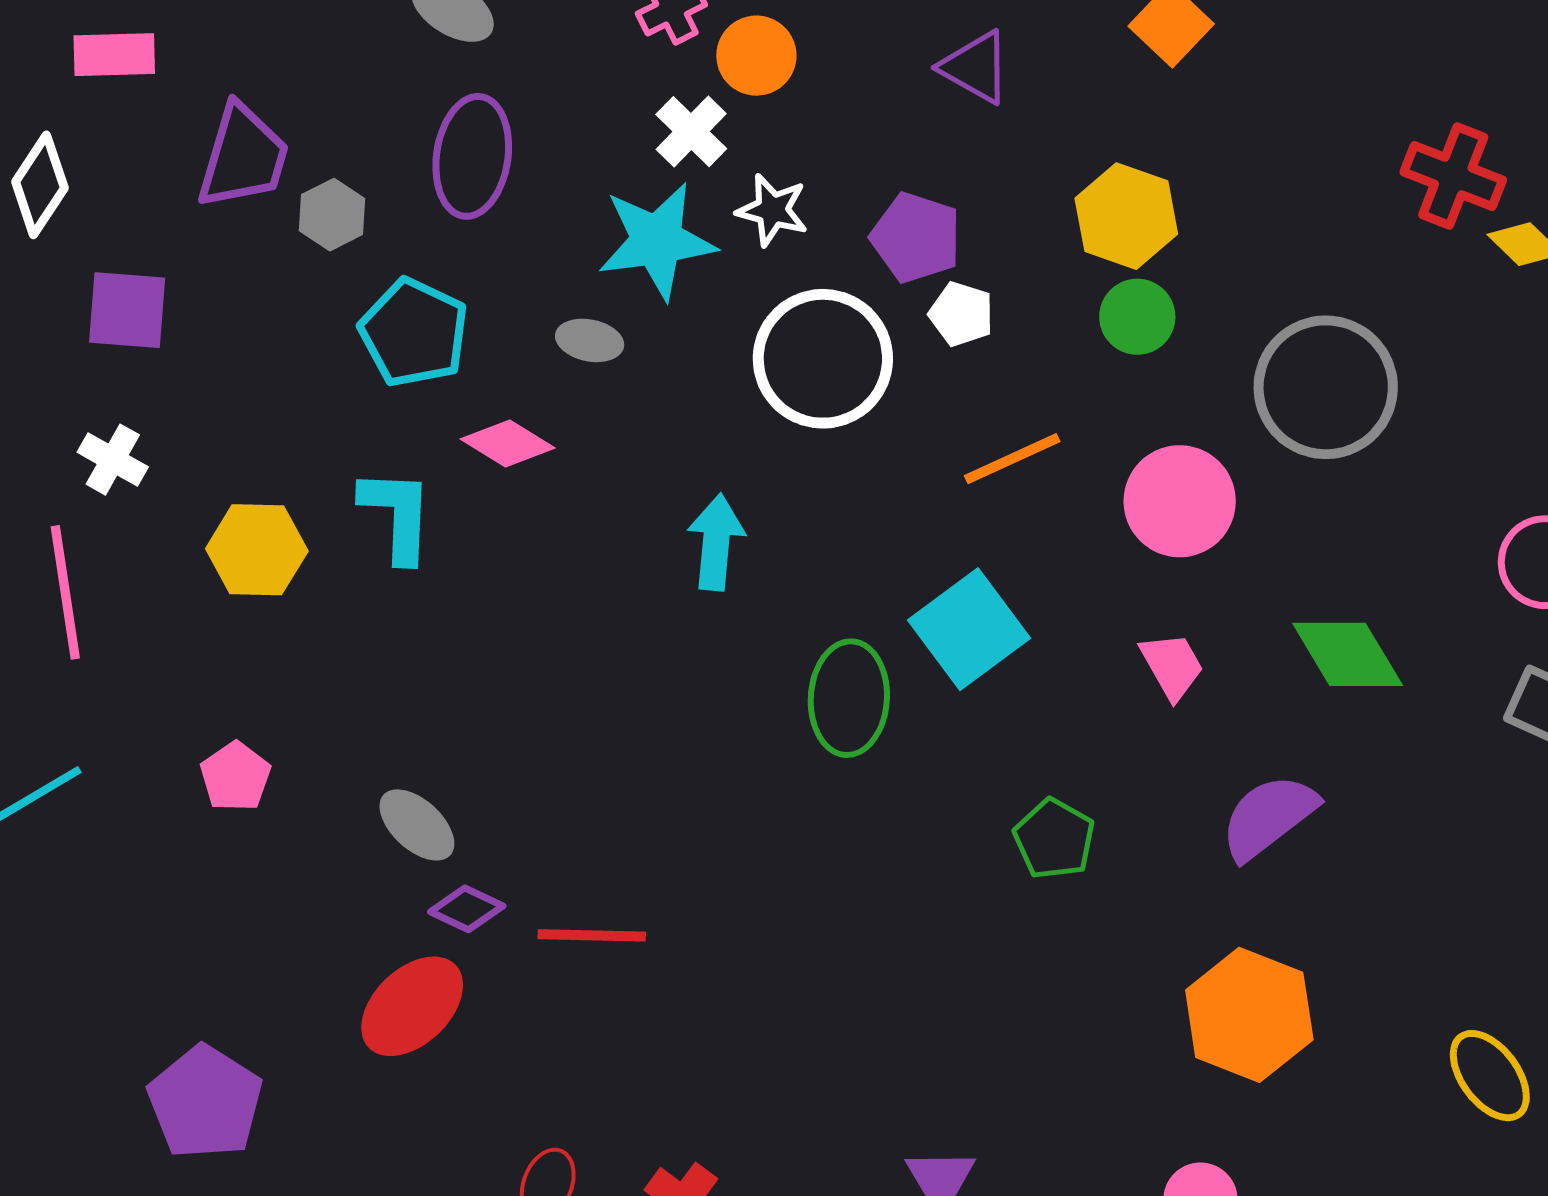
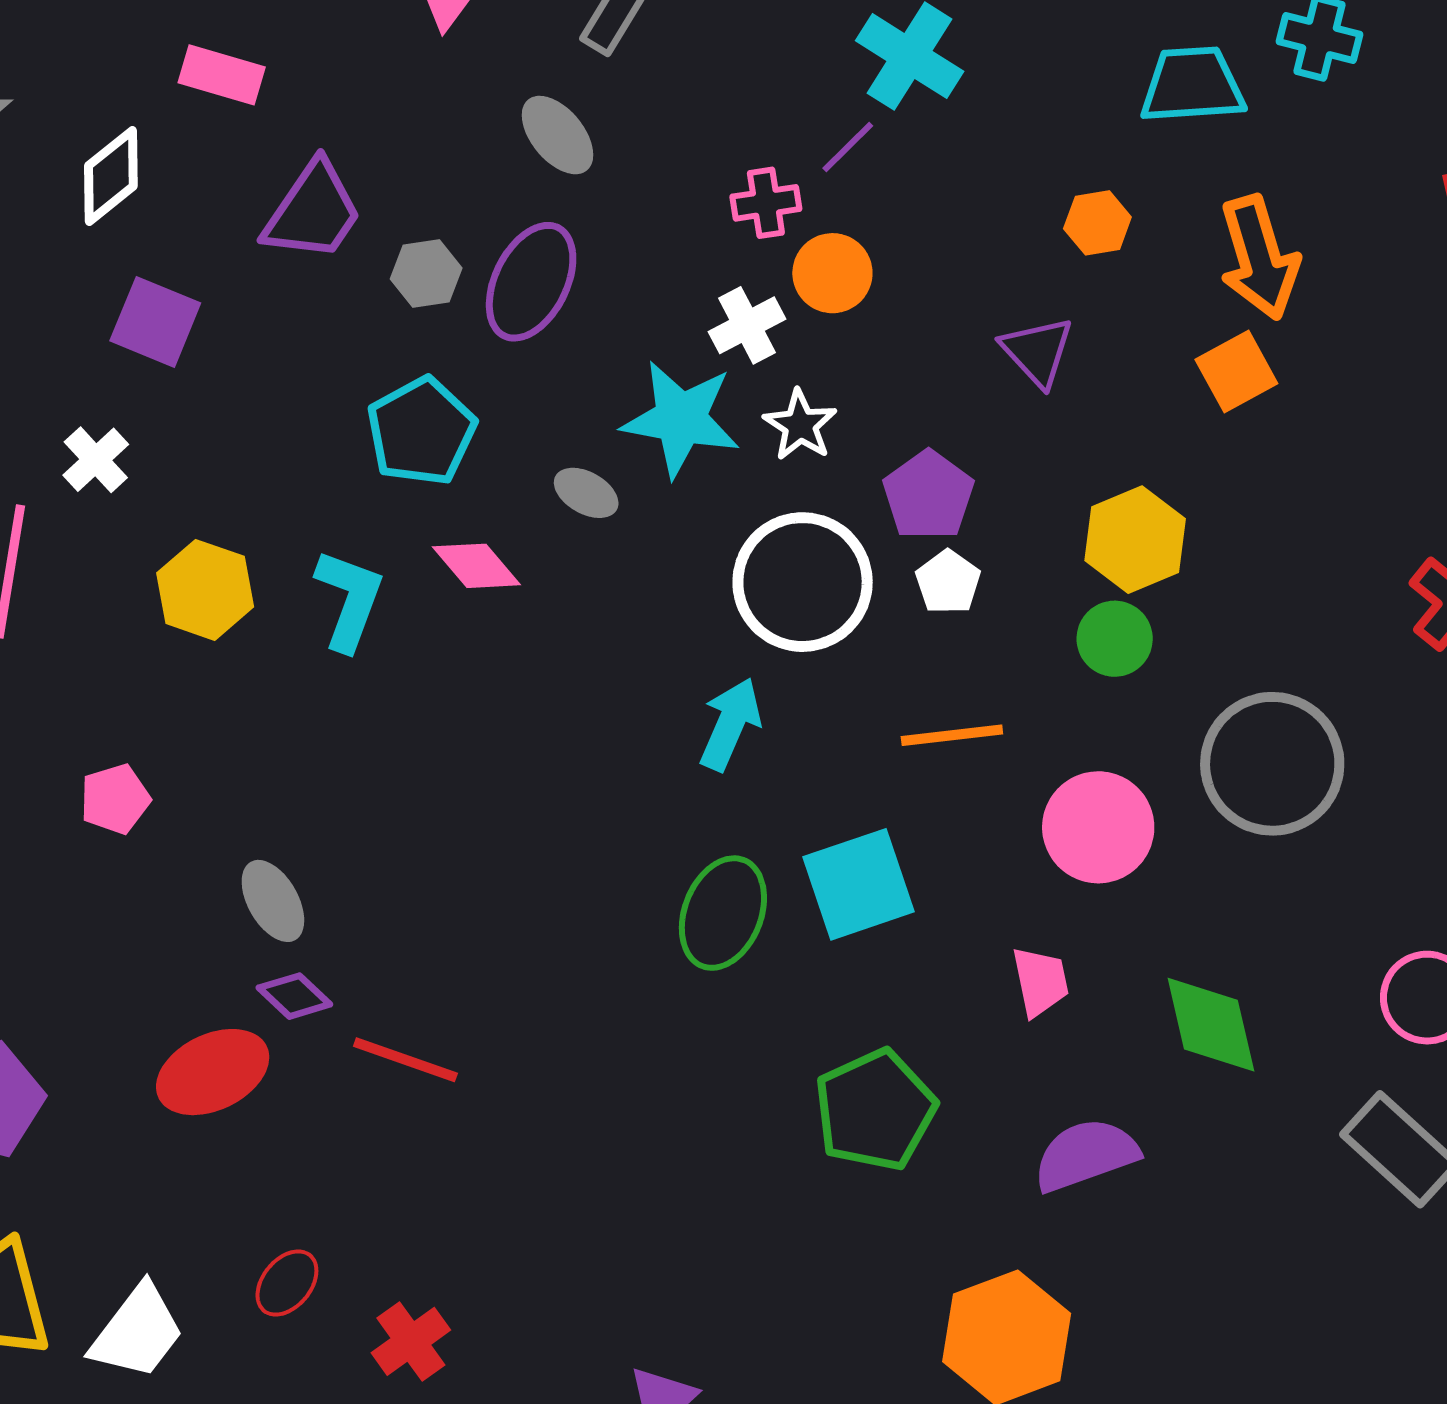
gray hexagon: (332, 215) -> (426, 273), moved
cyan arrow: (716, 542) -> (730, 724), moved
green pentagon: (1054, 839) -> (875, 1110), size x1.5

